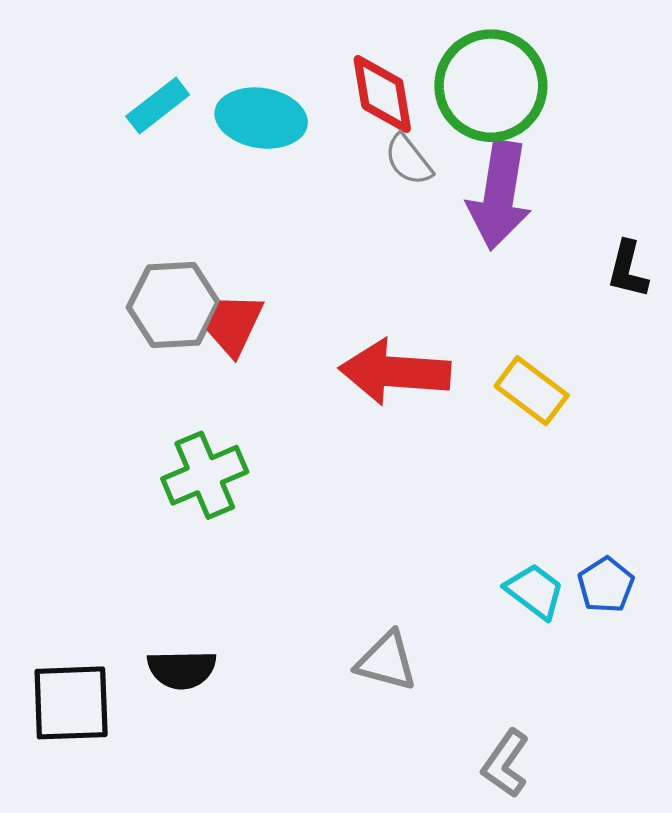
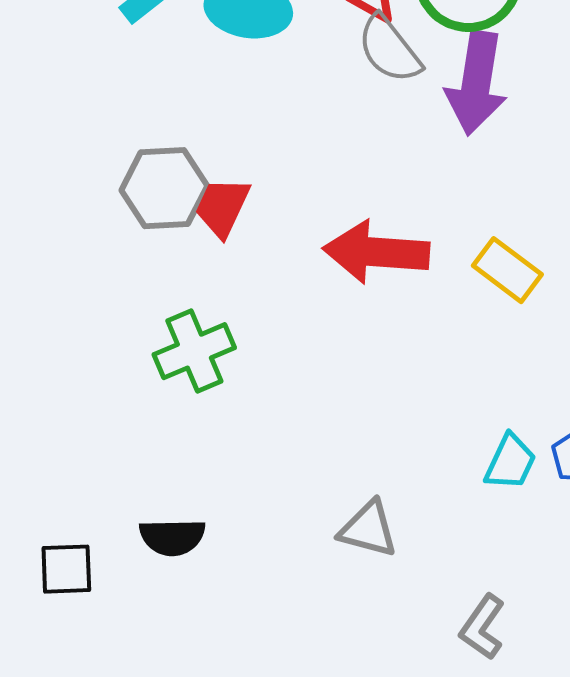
gray semicircle: (408, 160) -> (389, 49), size x1.4
cyan trapezoid: (535, 591) -> (510, 462), turned 78
black square: (71, 703) -> (66, 569), size x0.7

